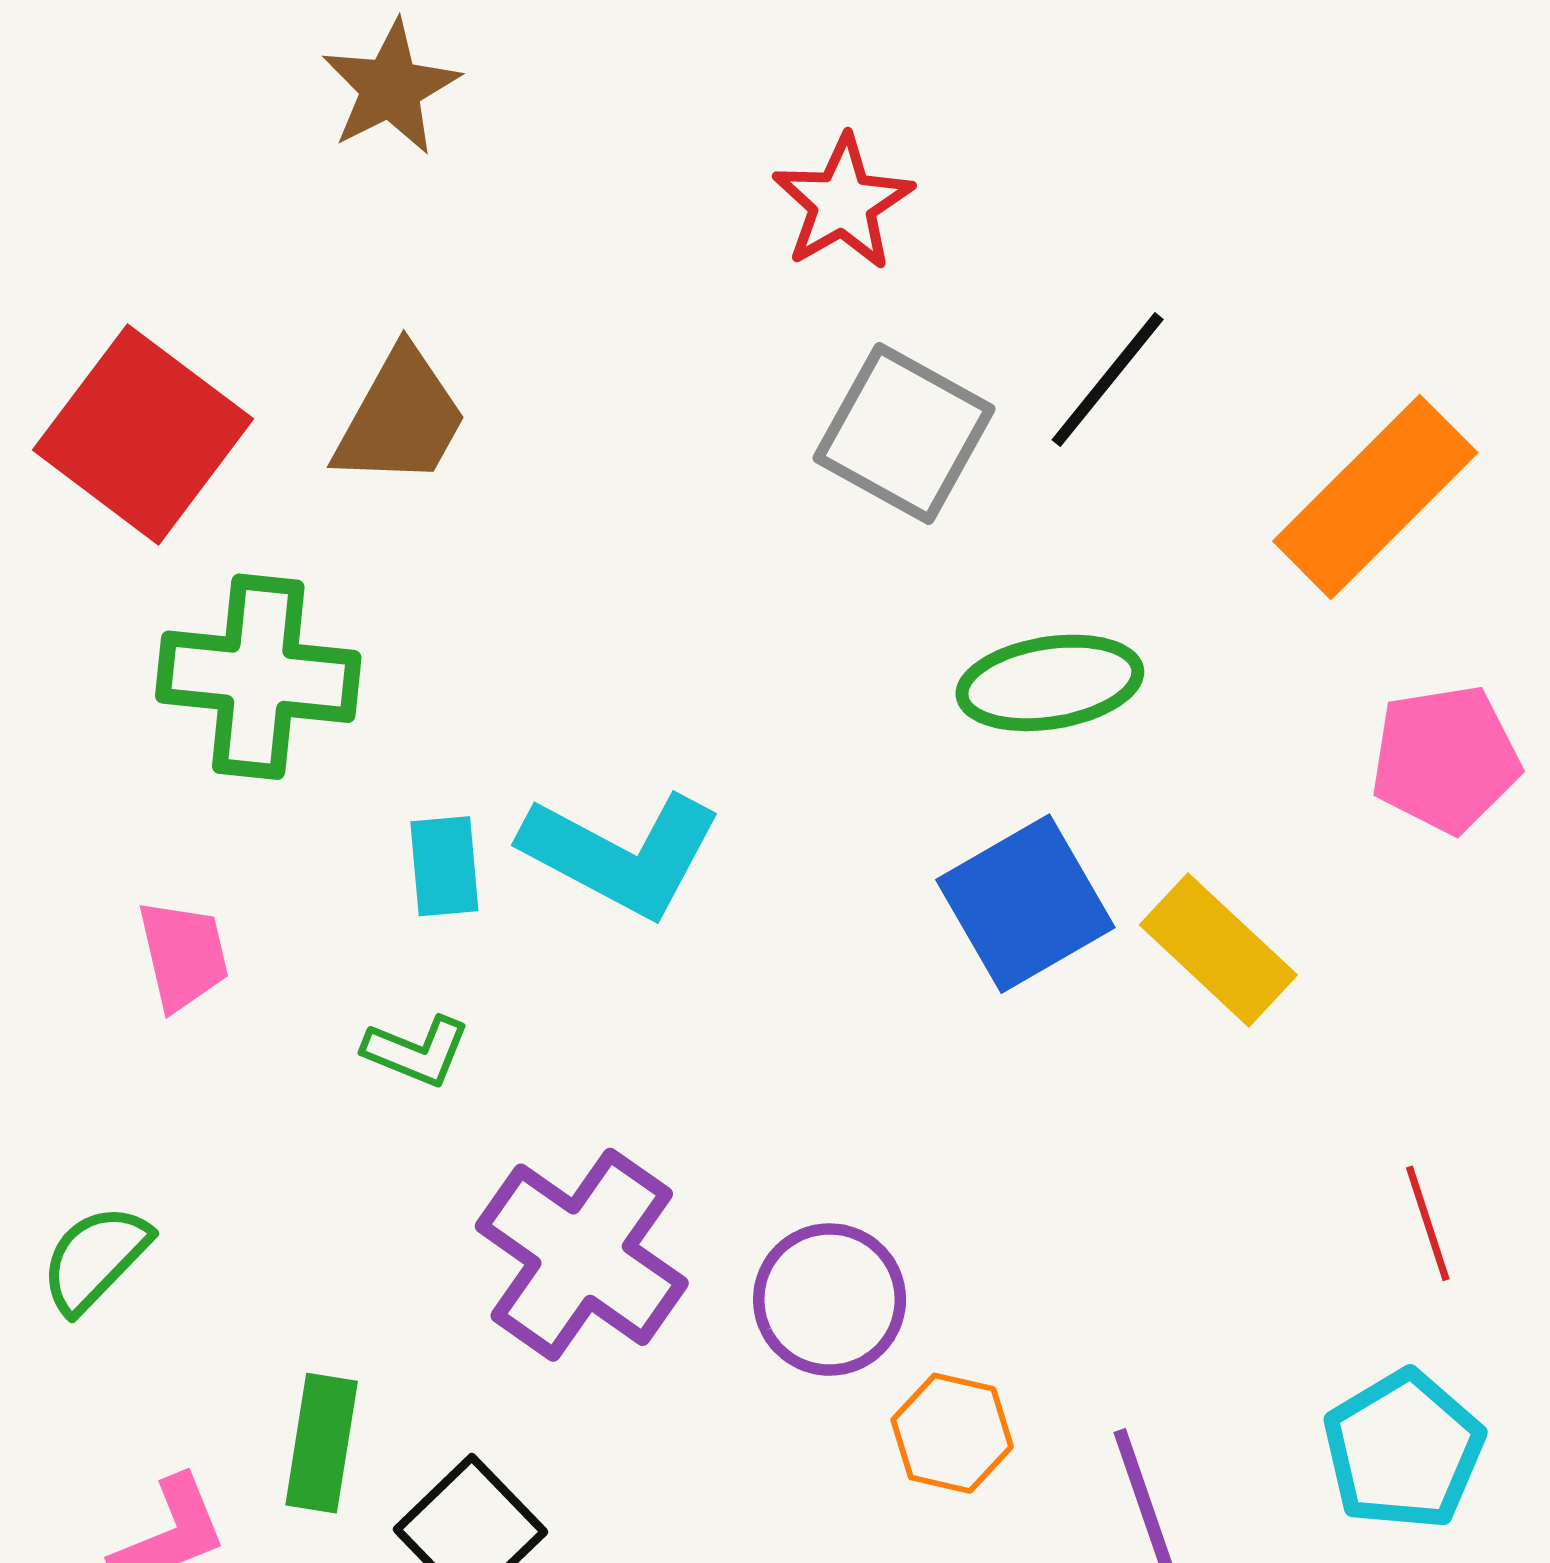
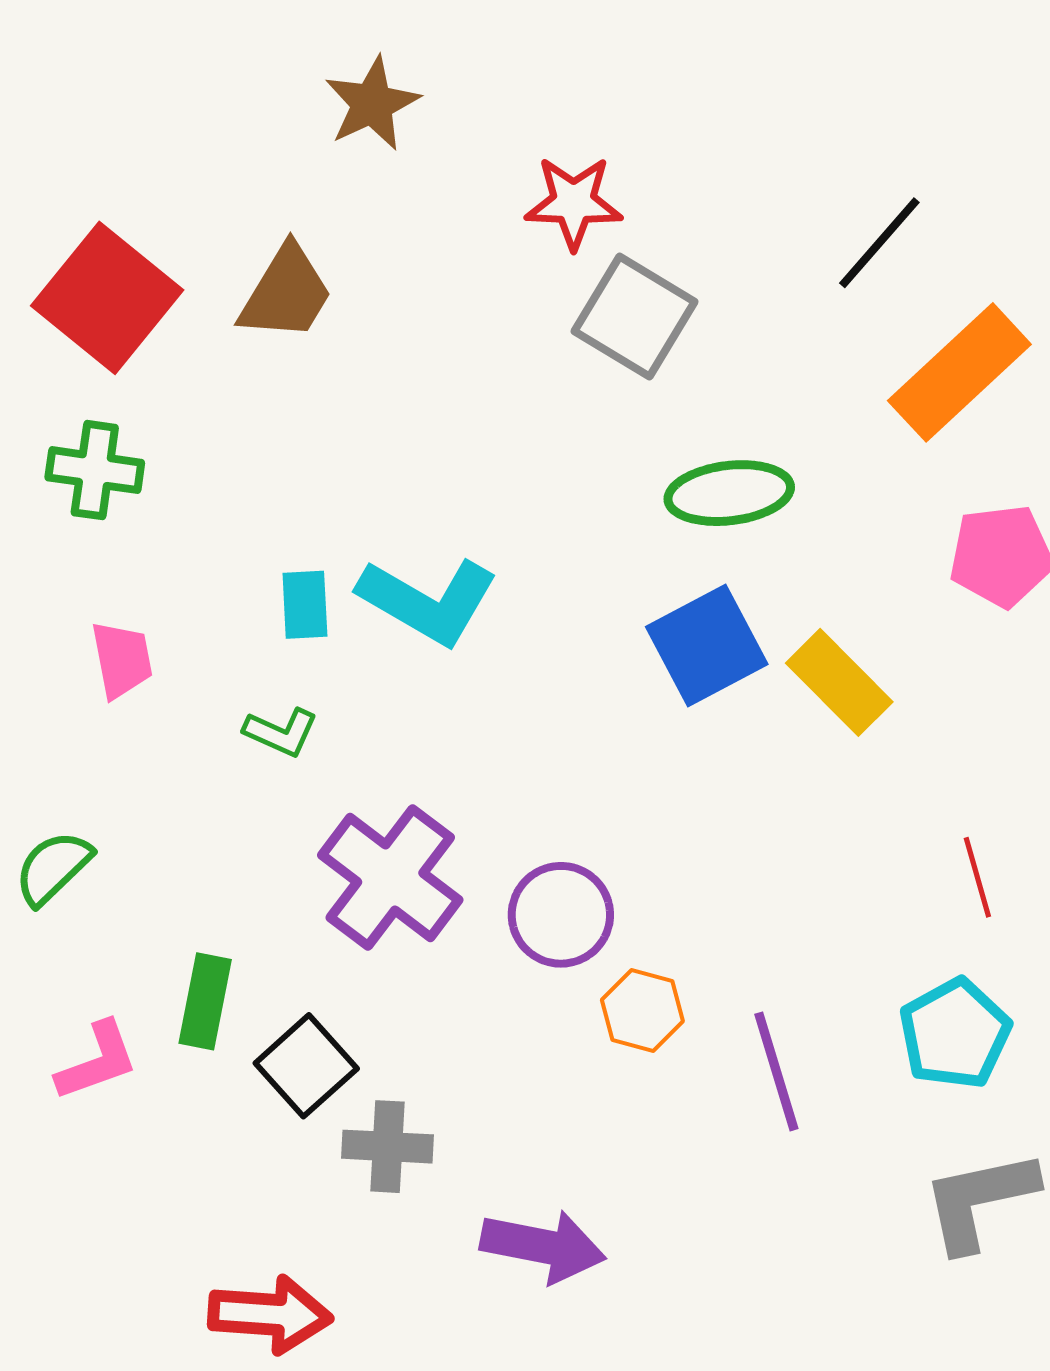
brown star: (391, 88) -> (372, 104), moved
red star: (843, 203) -> (574, 203), moved, turned 30
black line: (1108, 380) -> (879, 243), moved
green cross: (258, 677) -> (95, 470), moved, size x0.7

